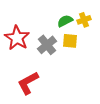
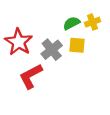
red L-shape: (28, 83) -> (31, 76), moved

